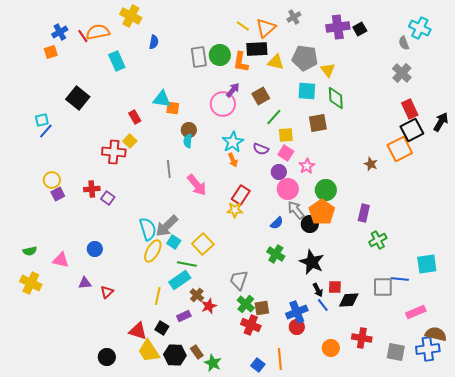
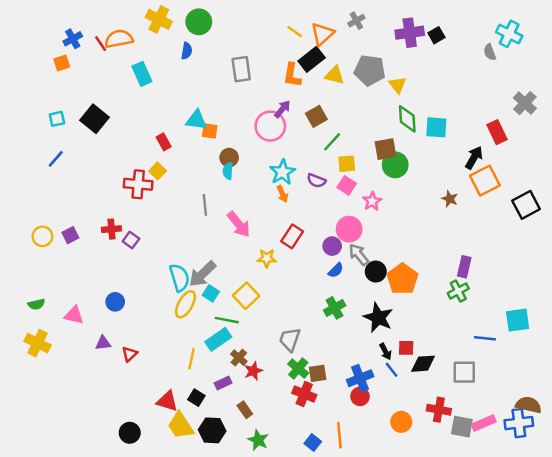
black rectangle: (257, 49) -> (312, 59), turned -35
green circle: (220, 55) -> (199, 22), moved
gray cross: (402, 73) -> (525, 103), moved
cyan square: (307, 91) -> (436, 127), moved
cyan square: (42, 120) -> (57, 119), moved
black arrow: (441, 122) -> (474, 158), moved
black square: (412, 130) -> (526, 205), moved
purple circle: (279, 172) -> (332, 246), moved
yellow circle: (52, 180) -> (42, 236), moved
green circle: (326, 190) -> (395, 165), moved
yellow star: (235, 210) -> (267, 258), moved
orange pentagon: (322, 212) -> (402, 279), moved
purple rectangle: (364, 213) -> (464, 267), moved
green cross: (276, 254) -> (335, 308), turned 30
gray square: (383, 287) -> (464, 372), moved
pink rectangle: (416, 312) -> (484, 423), moved
brown rectangle: (197, 352) -> (245, 410), moved
gray square: (396, 352) -> (462, 427), moved

